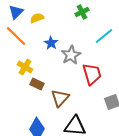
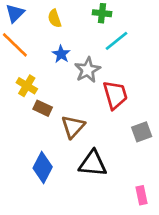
green cross: (82, 12) -> (102, 13), turned 32
yellow semicircle: (37, 18) -> (55, 18), moved, turned -88
cyan line: (104, 36) -> (117, 41), moved

